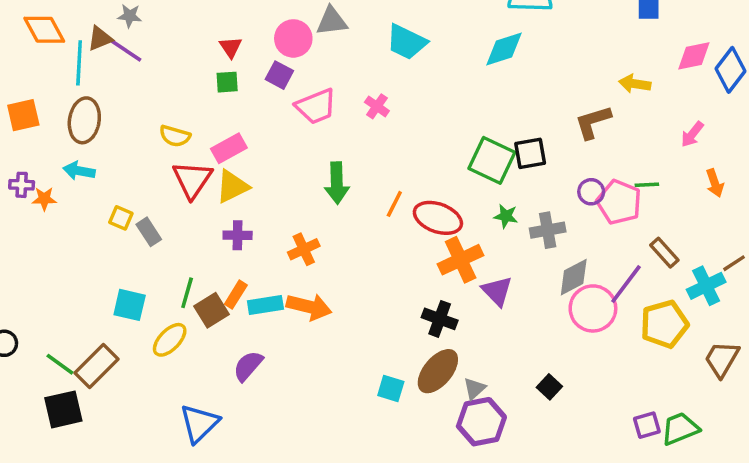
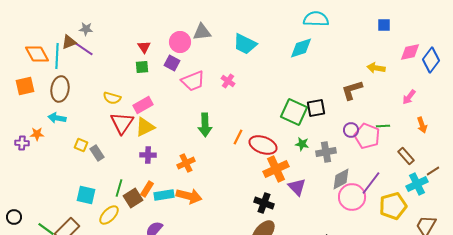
orange diamond: (44, 30) -> (37, 54), moved
purple cross: (22, 185) -> (22, 143), moved
brown rectangle: (664, 253) -> (406, 156), moved

